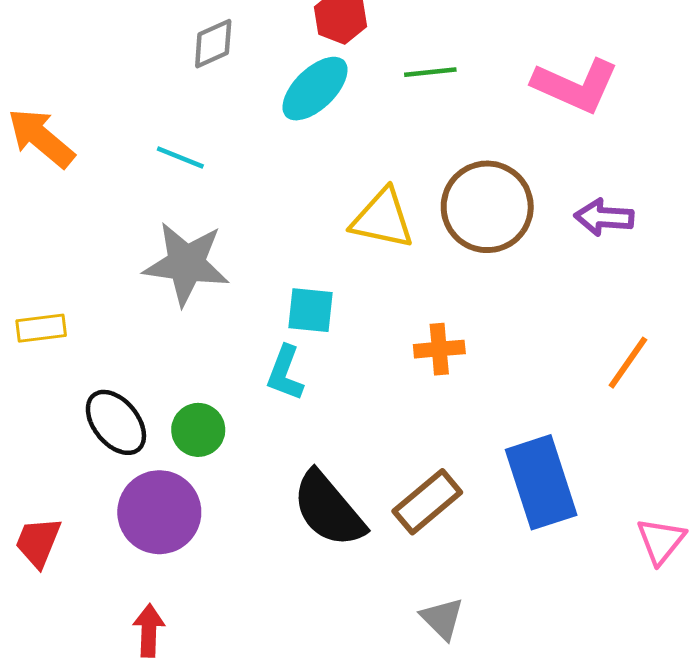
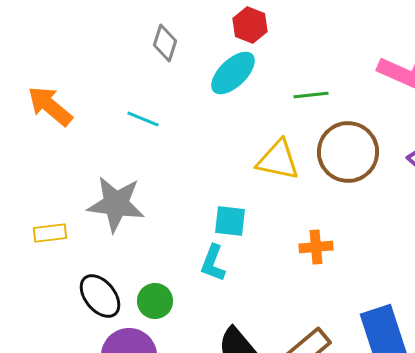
gray diamond: (213, 44) -> (165, 43), turned -48
green line: (430, 72) -> (311, 95), moved
gray star: (186, 264) -> (116, 204), moved

